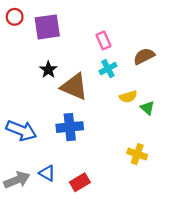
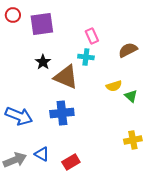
cyan cross: (108, 69) -> (86, 57), moved, turned 35
yellow cross: (137, 154) -> (133, 140), moved, turned -30

